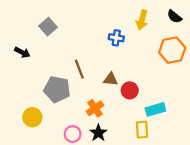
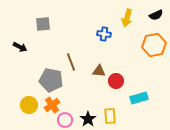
black semicircle: (174, 17) -> (156, 15), turned -64
gray square: (48, 27) -> (43, 24), turned 35
orange cross: (95, 108) -> (52, 105), moved
yellow rectangle: (142, 130) -> (110, 116), moved

